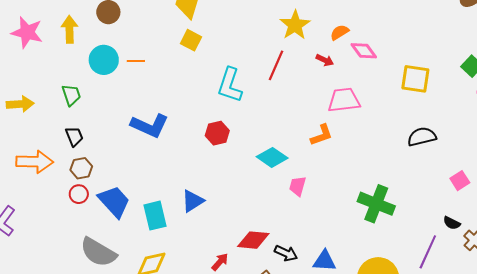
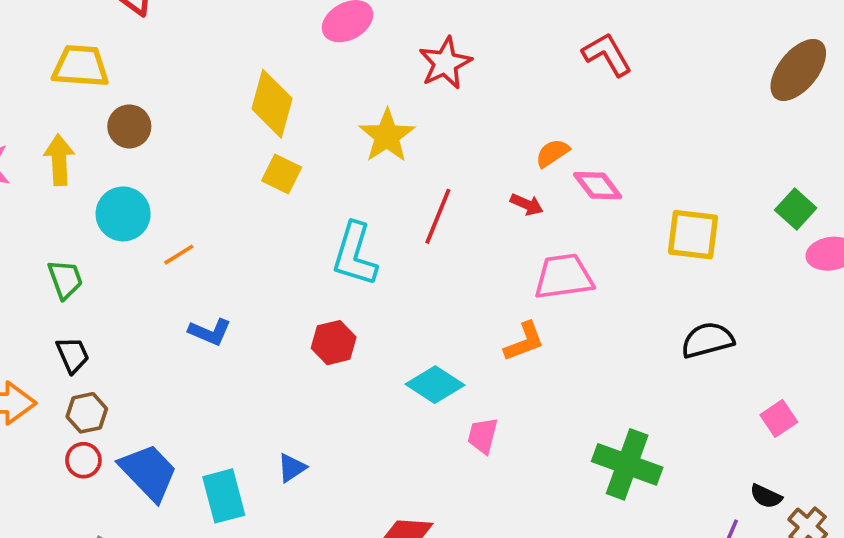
yellow star: (295, 25) -> (387, 136), moved
orange line: (136, 61) -> (179, 255), moved, turned -30
blue L-shape: (150, 126) -> (210, 332), size x0.6
blue triangle: (193, 201) -> (292, 468), size x0.7

